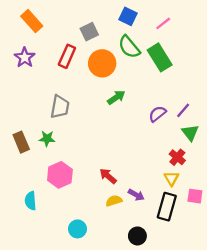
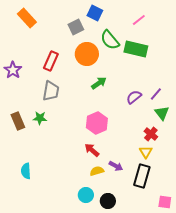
blue square: (128, 16) -> (95, 13), moved
red rectangle: (67, 56) -> (51, 61), moved
purple star: (25, 57) -> (13, 70), moved
green rectangle: (160, 57) -> (136, 49), turned -45
pink hexagon: (60, 175) -> (97, 123), moved
pink square: (195, 196) -> (165, 202), moved
cyan circle: (78, 229) -> (86, 195), moved
black circle: (137, 236) -> (108, 201), moved

